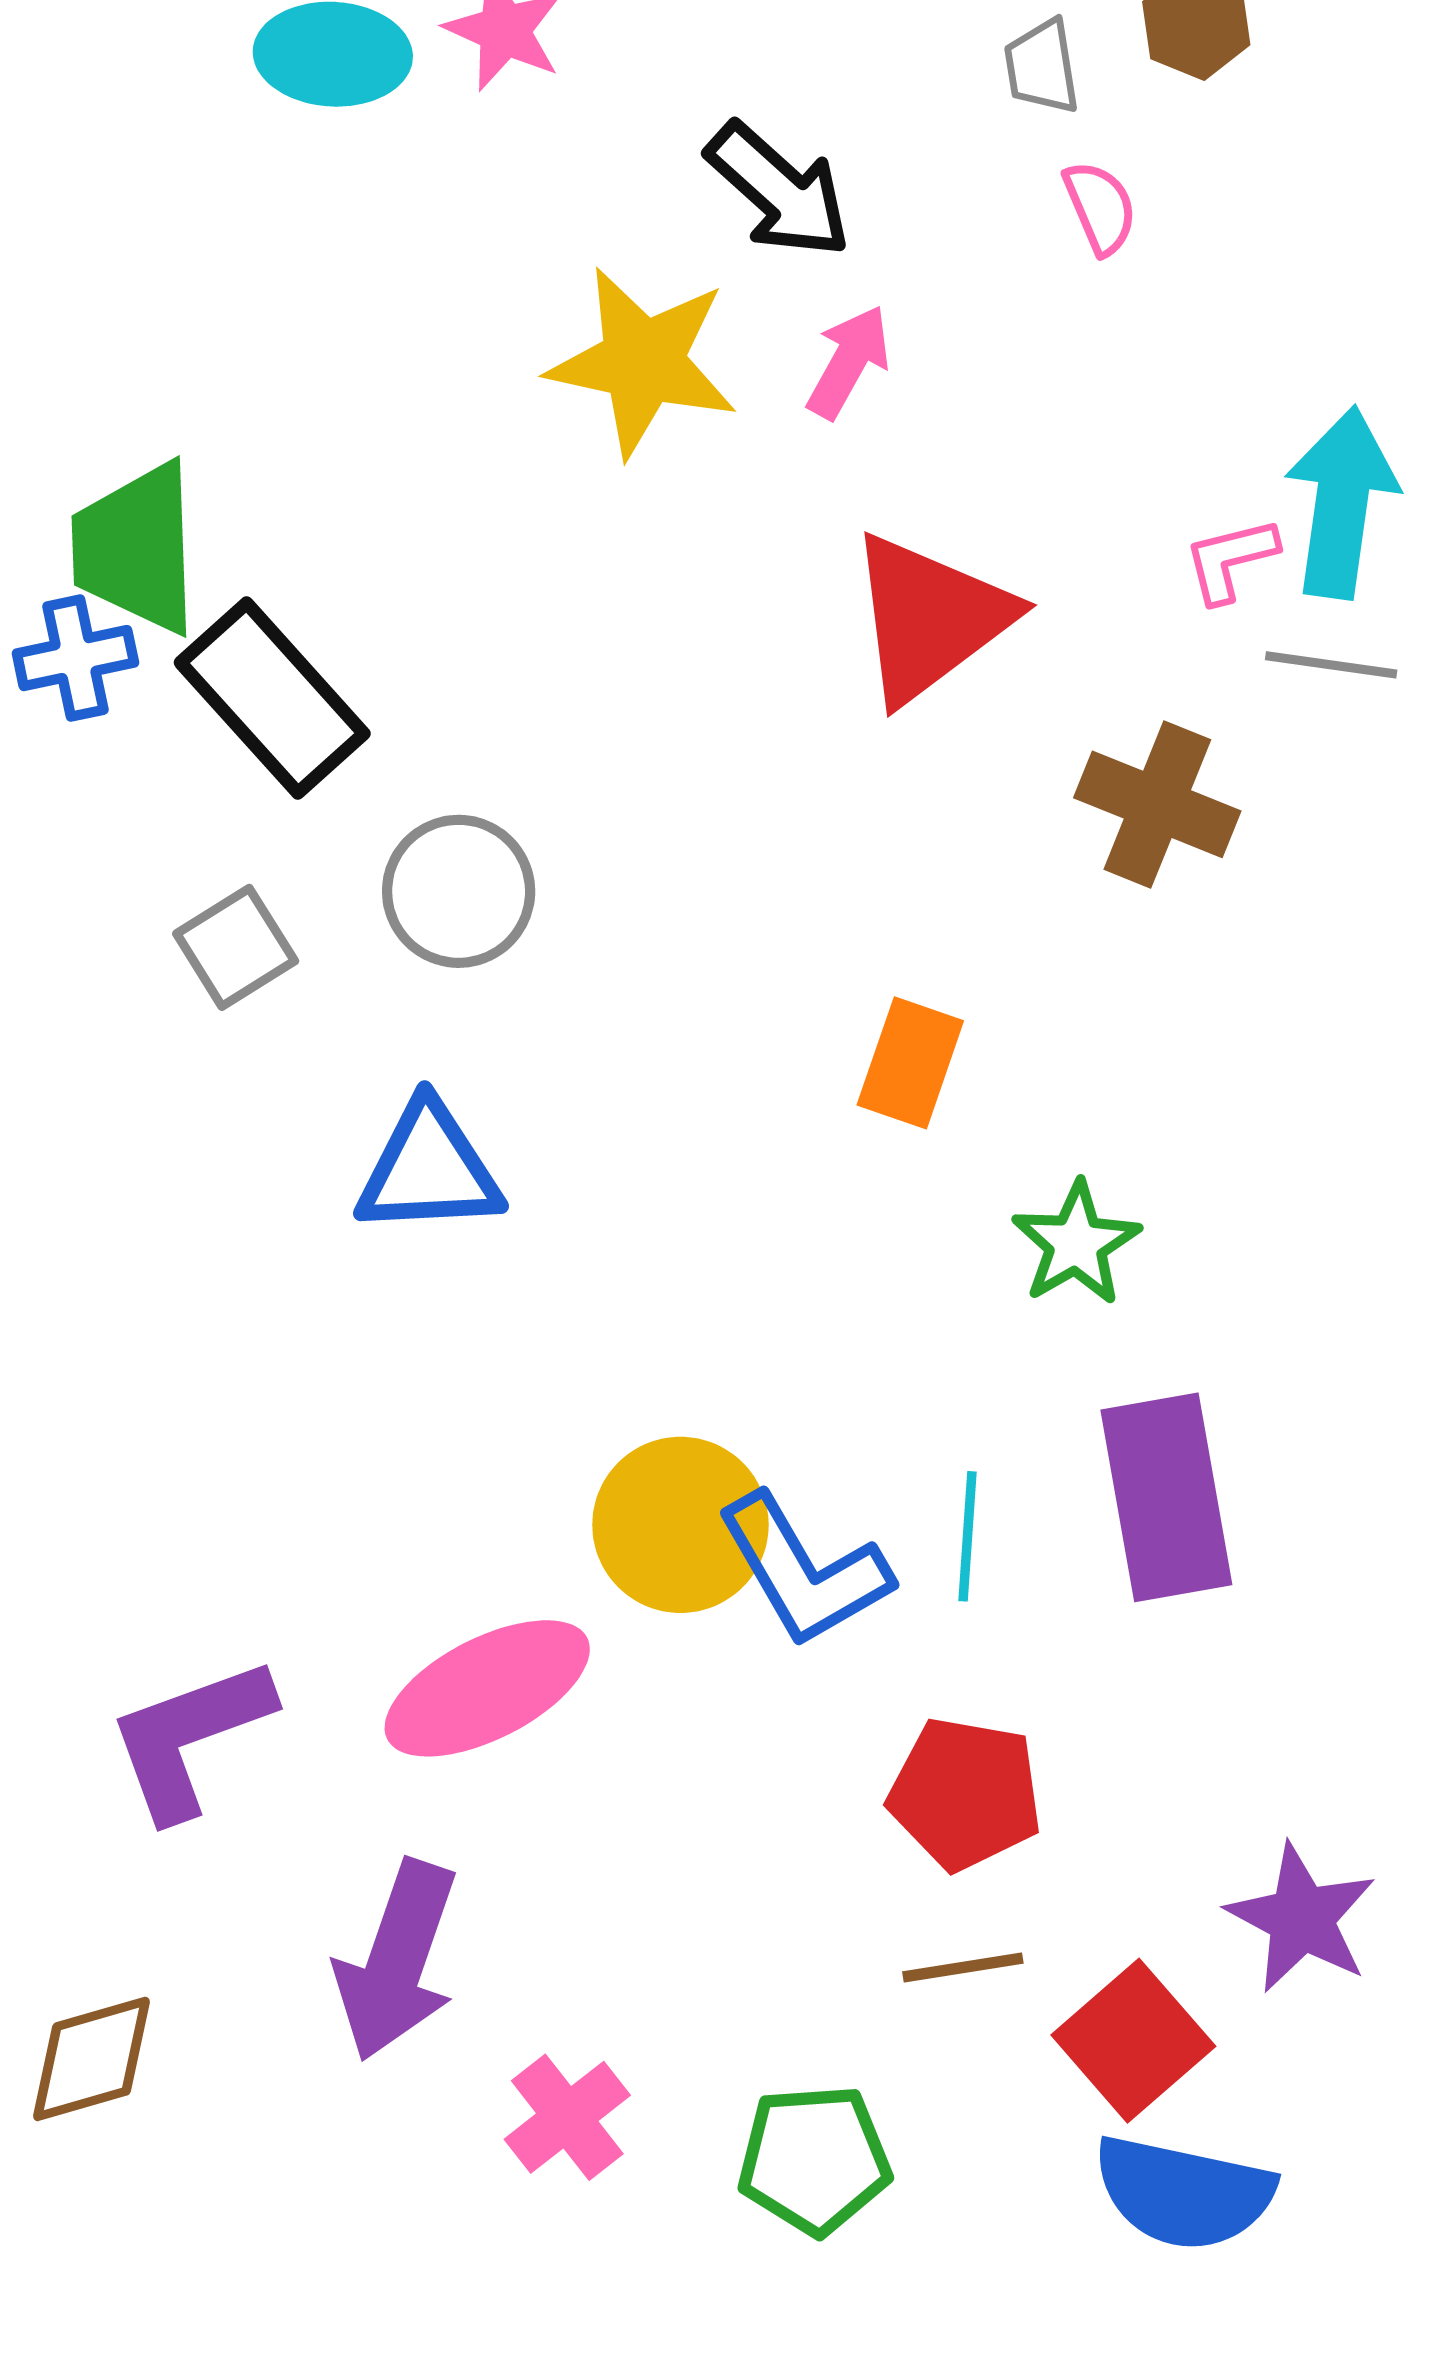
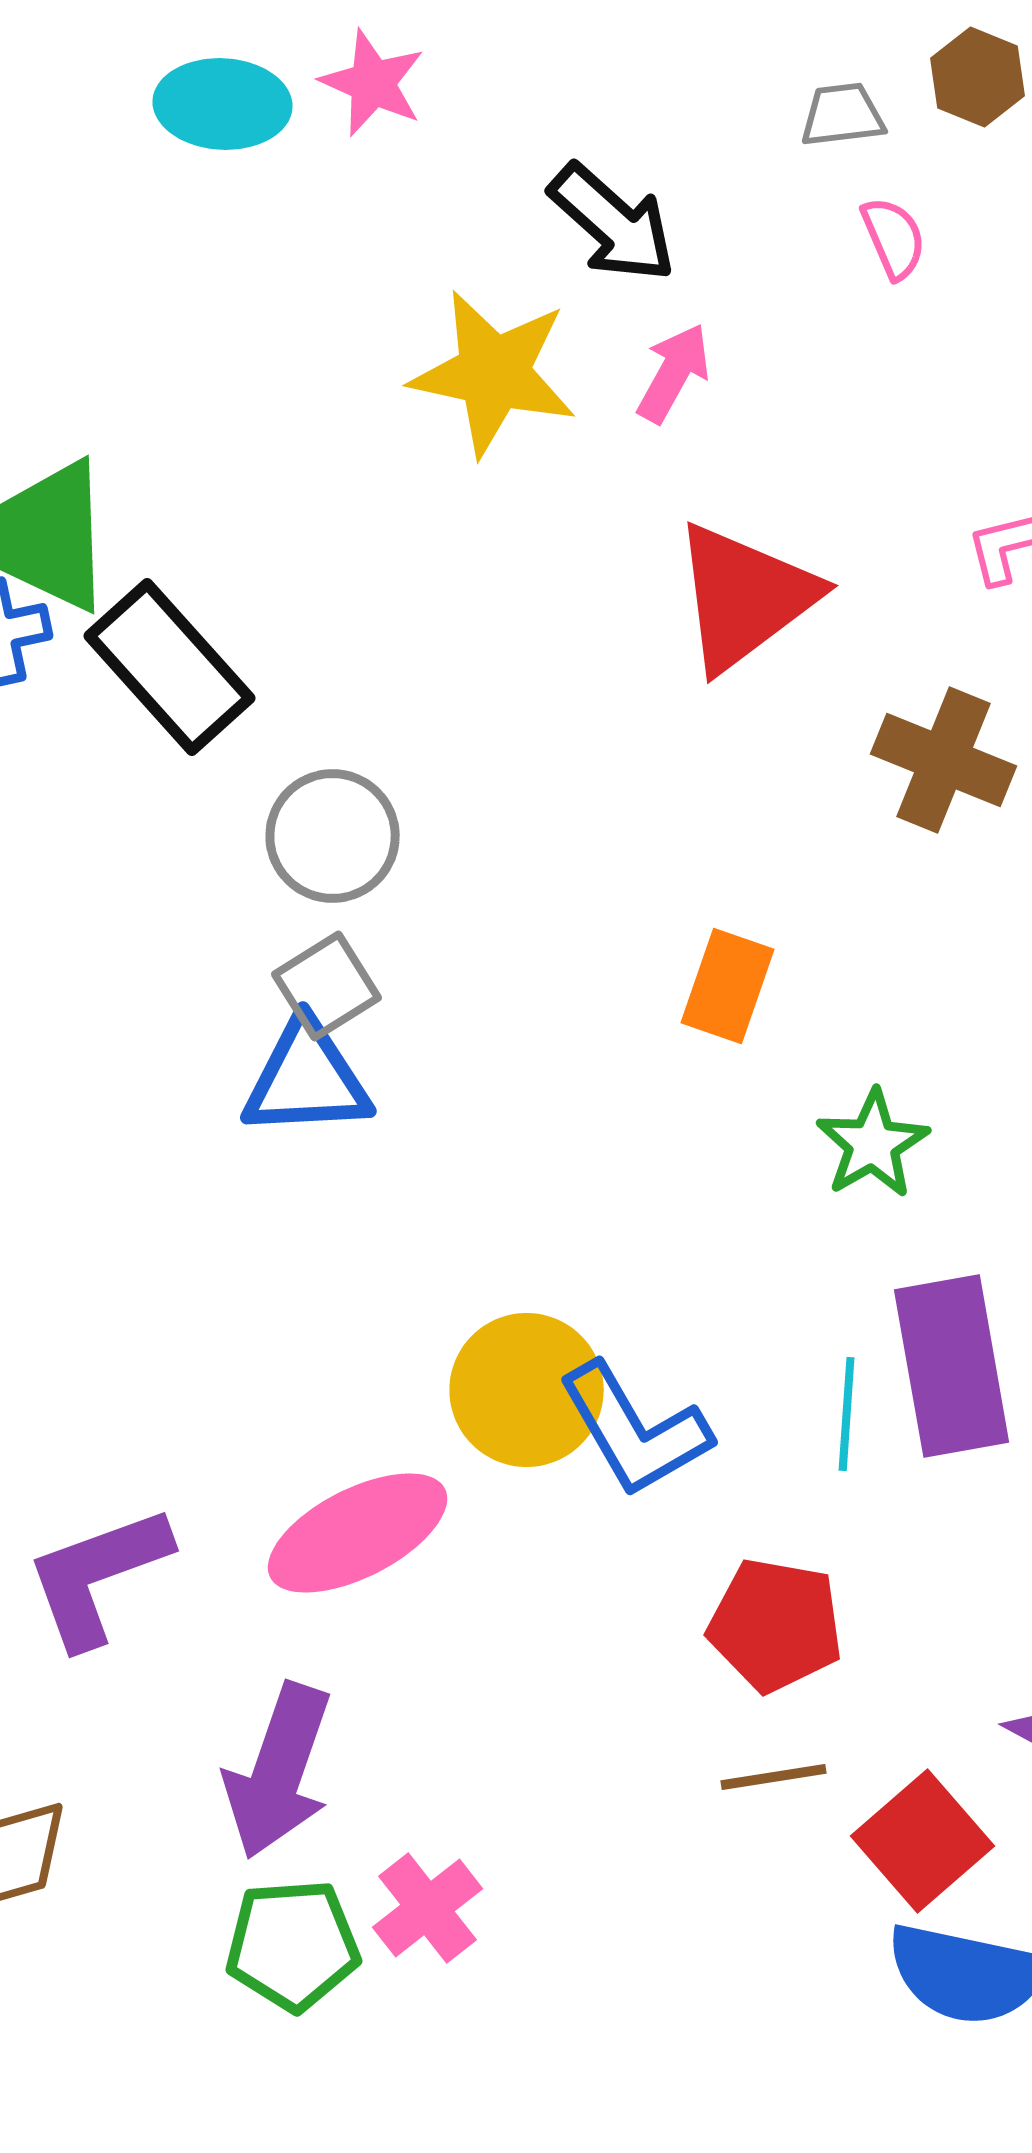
gray trapezoid: (1042, 67) -> (843, 115), turned 92
gray square: (236, 947) -> (327, 986), moved
cyan line: (967, 1536) -> (847, 1414), moved
green pentagon: (814, 2160) -> (293, 1945), moved

